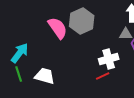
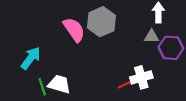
white cross: (109, 59) -> (141, 77), moved
green line: (19, 74) -> (42, 87), moved

